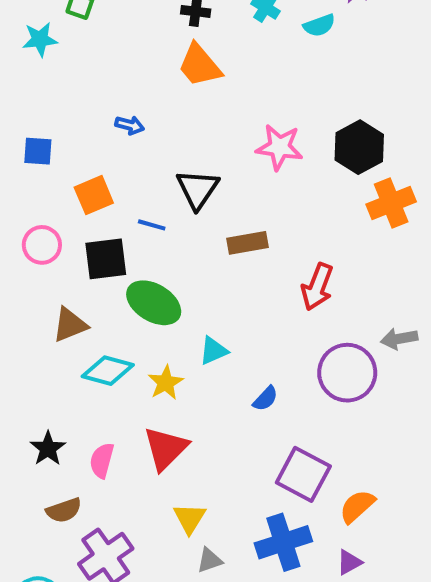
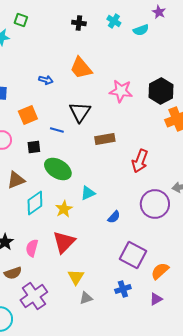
orange trapezoid: (200, 65) -> (81, 68), moved
black square: (106, 259) -> (34, 147), size x0.6
cyan diamond: (108, 371) -> (35, 203), turned -50
blue cross: (283, 542) -> (123, 289), size x0.6

